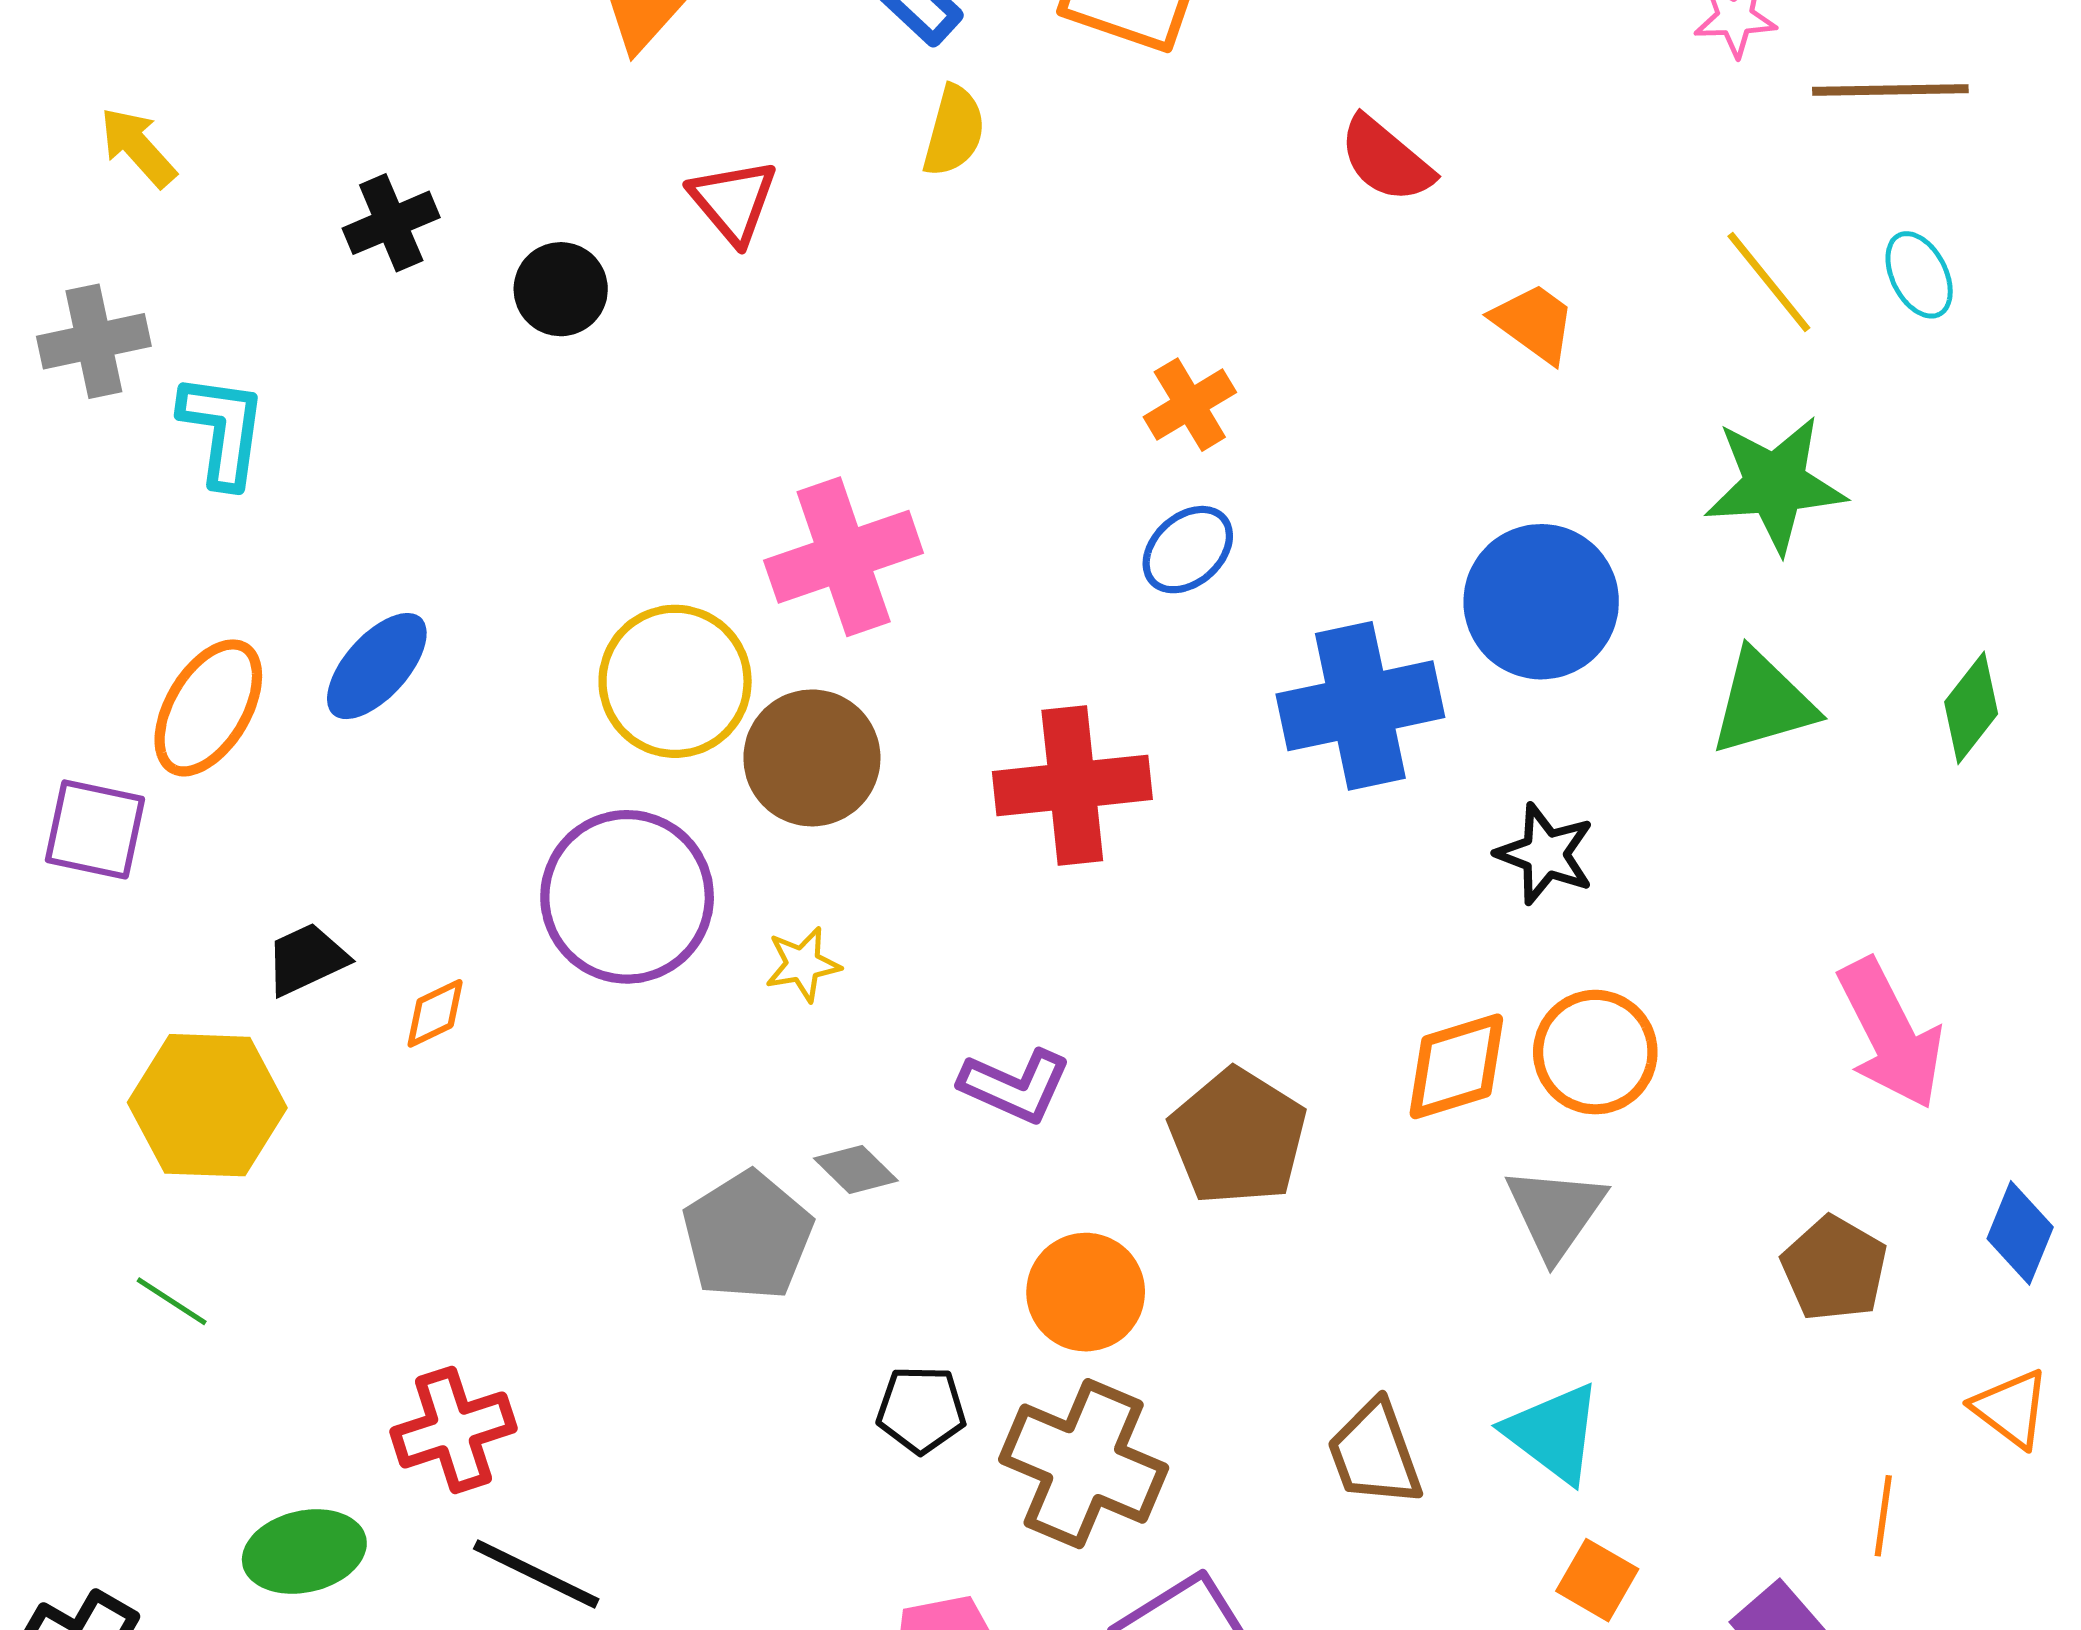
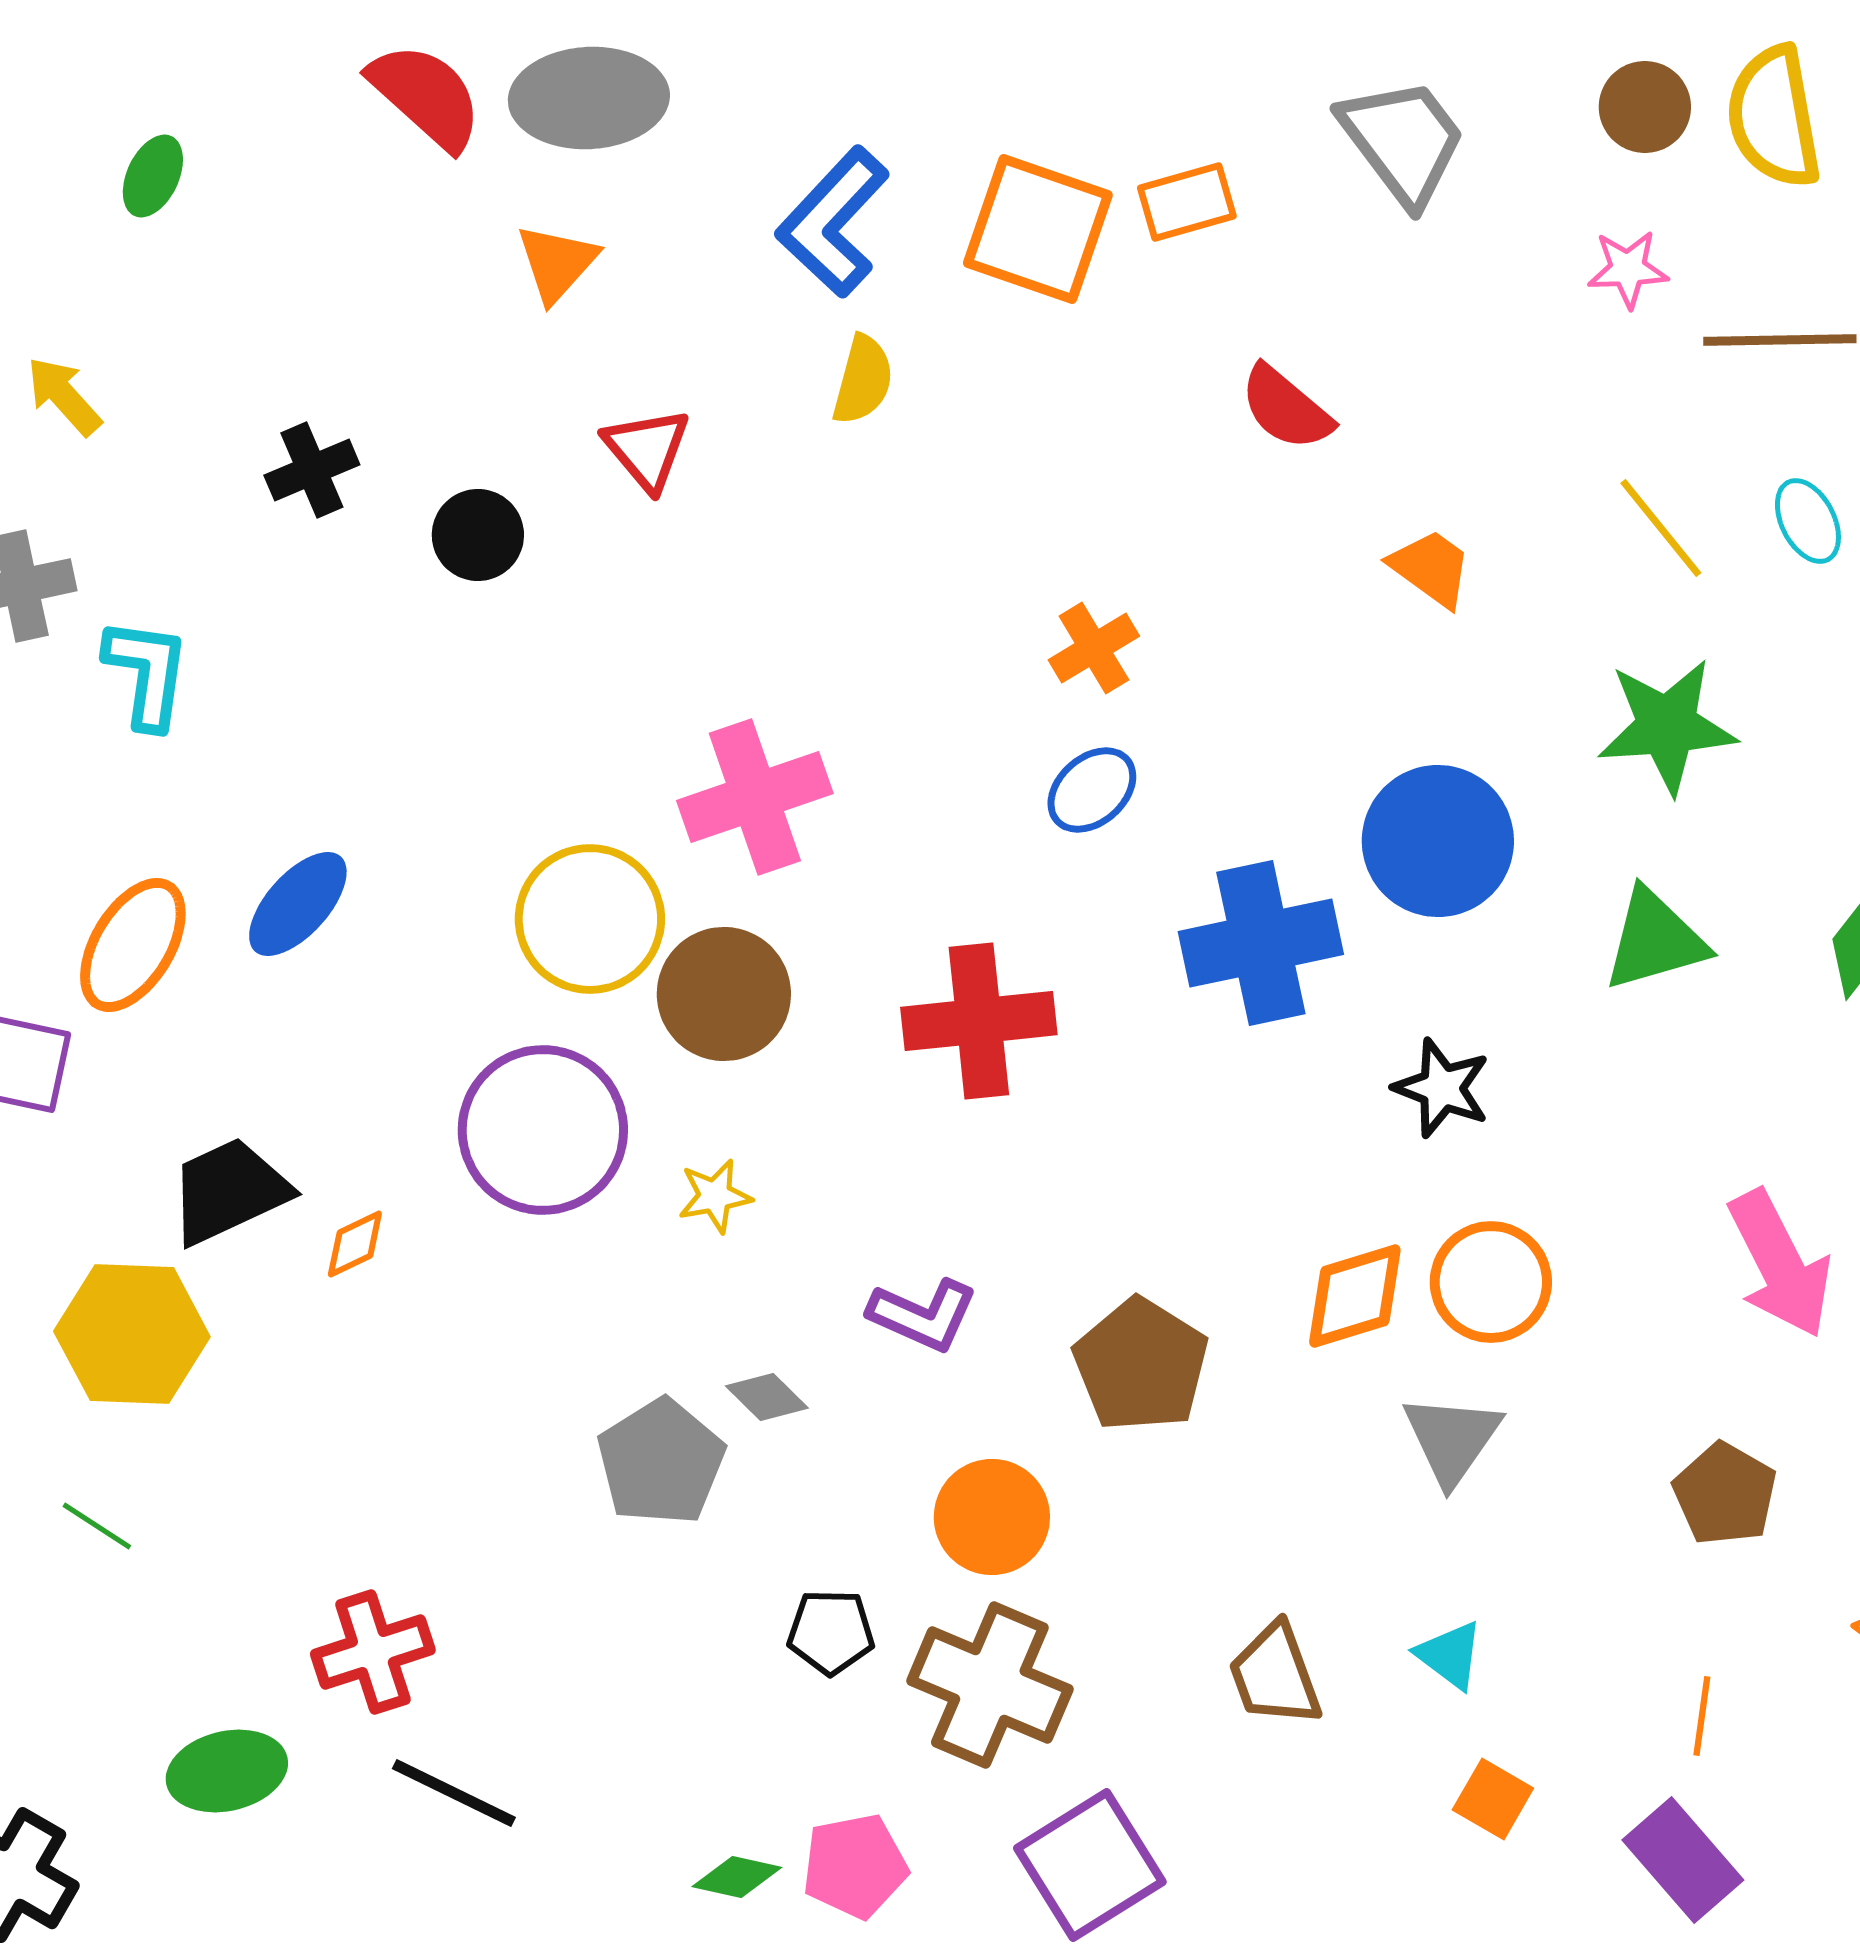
black trapezoid: (306, 959) -> (229, 1191), size x1.5
cyan triangle: (1553, 1433) -> (1450, 1655), size x0.7
orange line: (1883, 1516) -> (1702, 1716), moved

